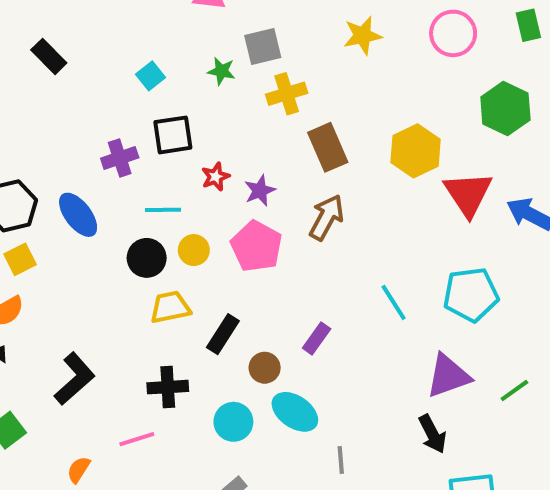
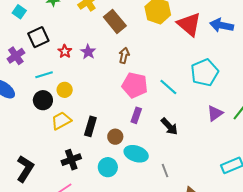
brown arrow: (327, 217) -> (124, 55), size x0.7
pink pentagon: (257, 246) -> (135, 85), moved
purple triangle: (448, 376) -> (215, 113), moved, size x0.7
black arrow: (432, 434) -> (169, 126), moved

